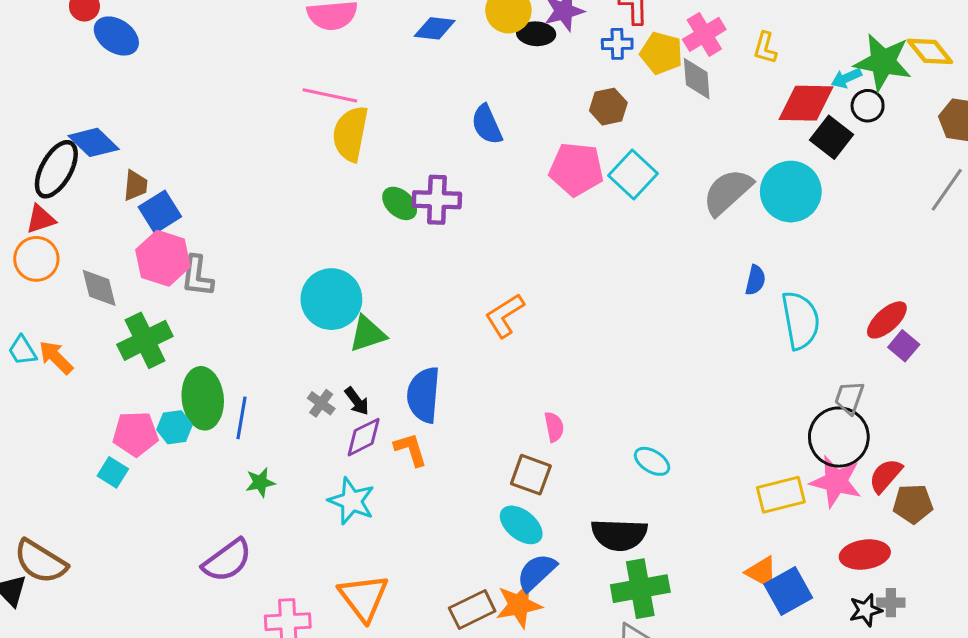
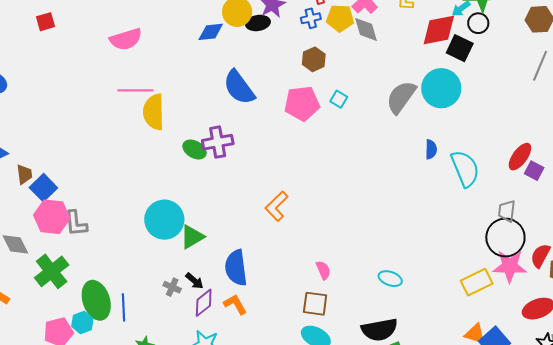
blue diamond: (435, 28) -> (211, 32), moved
blue semicircle: (487, 125) -> (239, 87), size x1.4
cyan square: (633, 175) -> (339, 99), size x0.6

